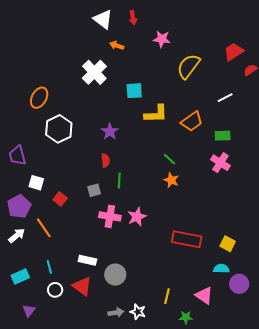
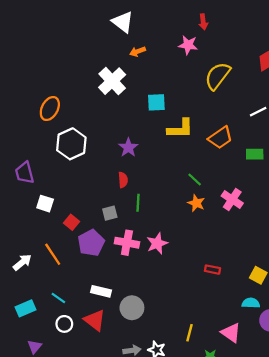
red arrow: (133, 18) -> (203, 22), moved
orange arrow: (117, 46) -> (138, 51), turned -40
pink cross: (220, 163) -> (232, 200), moved
purple pentagon: (19, 207) -> (91, 243), moved
red rectangle: (187, 239) -> (212, 270), size x0.5
cyan line: (49, 267) -> (58, 298), turned -40

